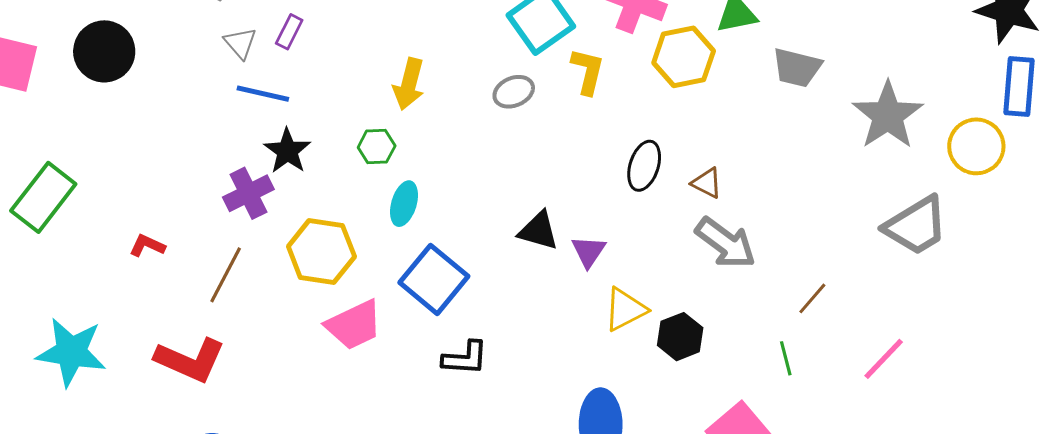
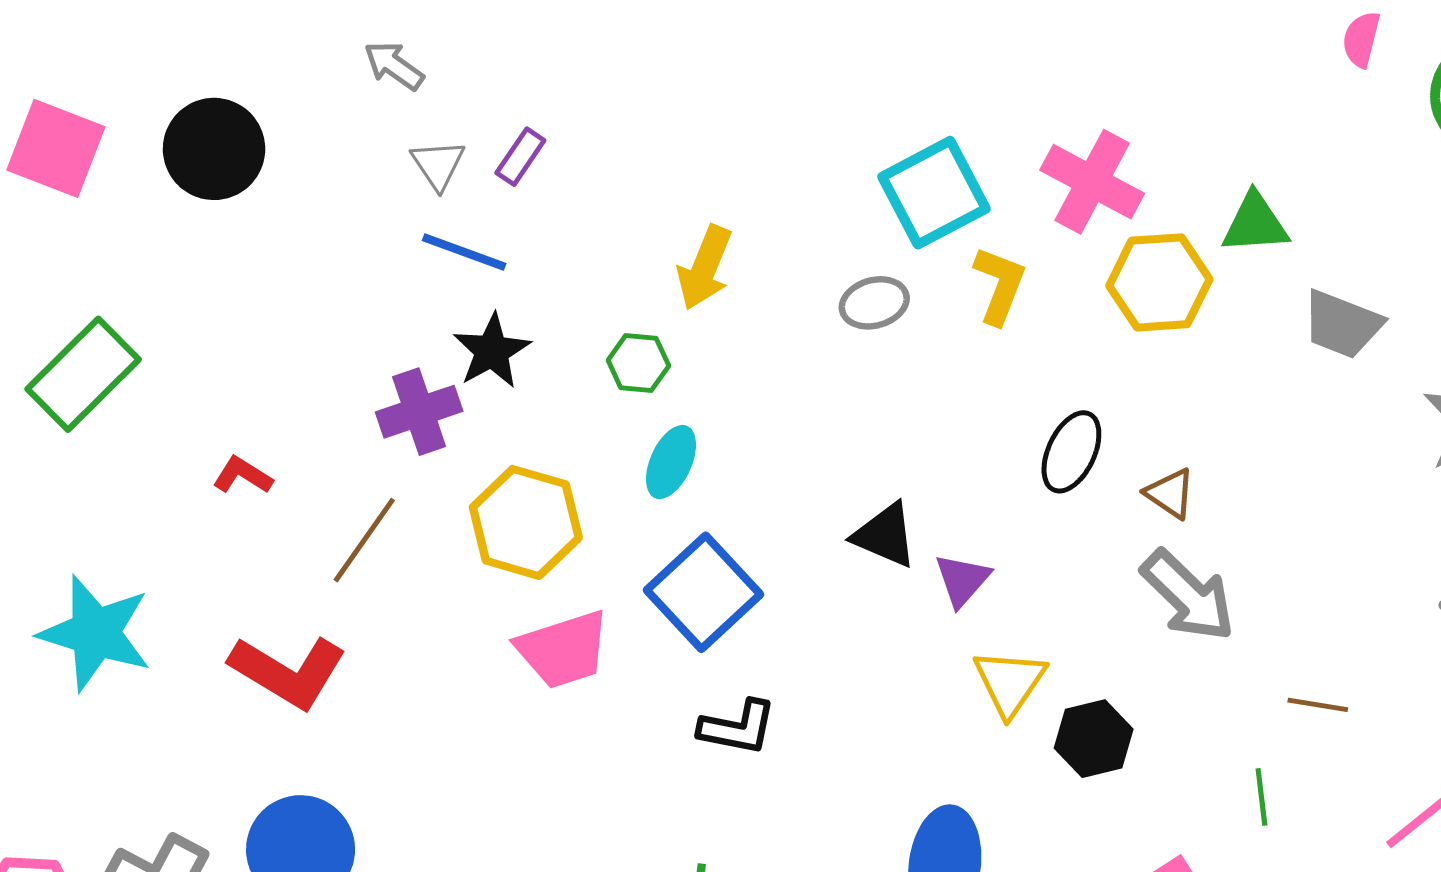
brown line: (812, 298) -> (1318, 705), turned 51
yellow triangle: (625, 309) -> (1010, 682), turned -36

